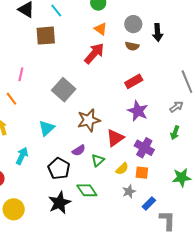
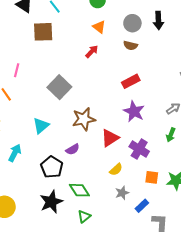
black arrow: (158, 32) -> (158, 20), moved
red arrow: (94, 53) -> (92, 52), size x0.6
green triangle: (98, 160) -> (84, 216), moved
orange square: (142, 173) -> (152, 177), moved

